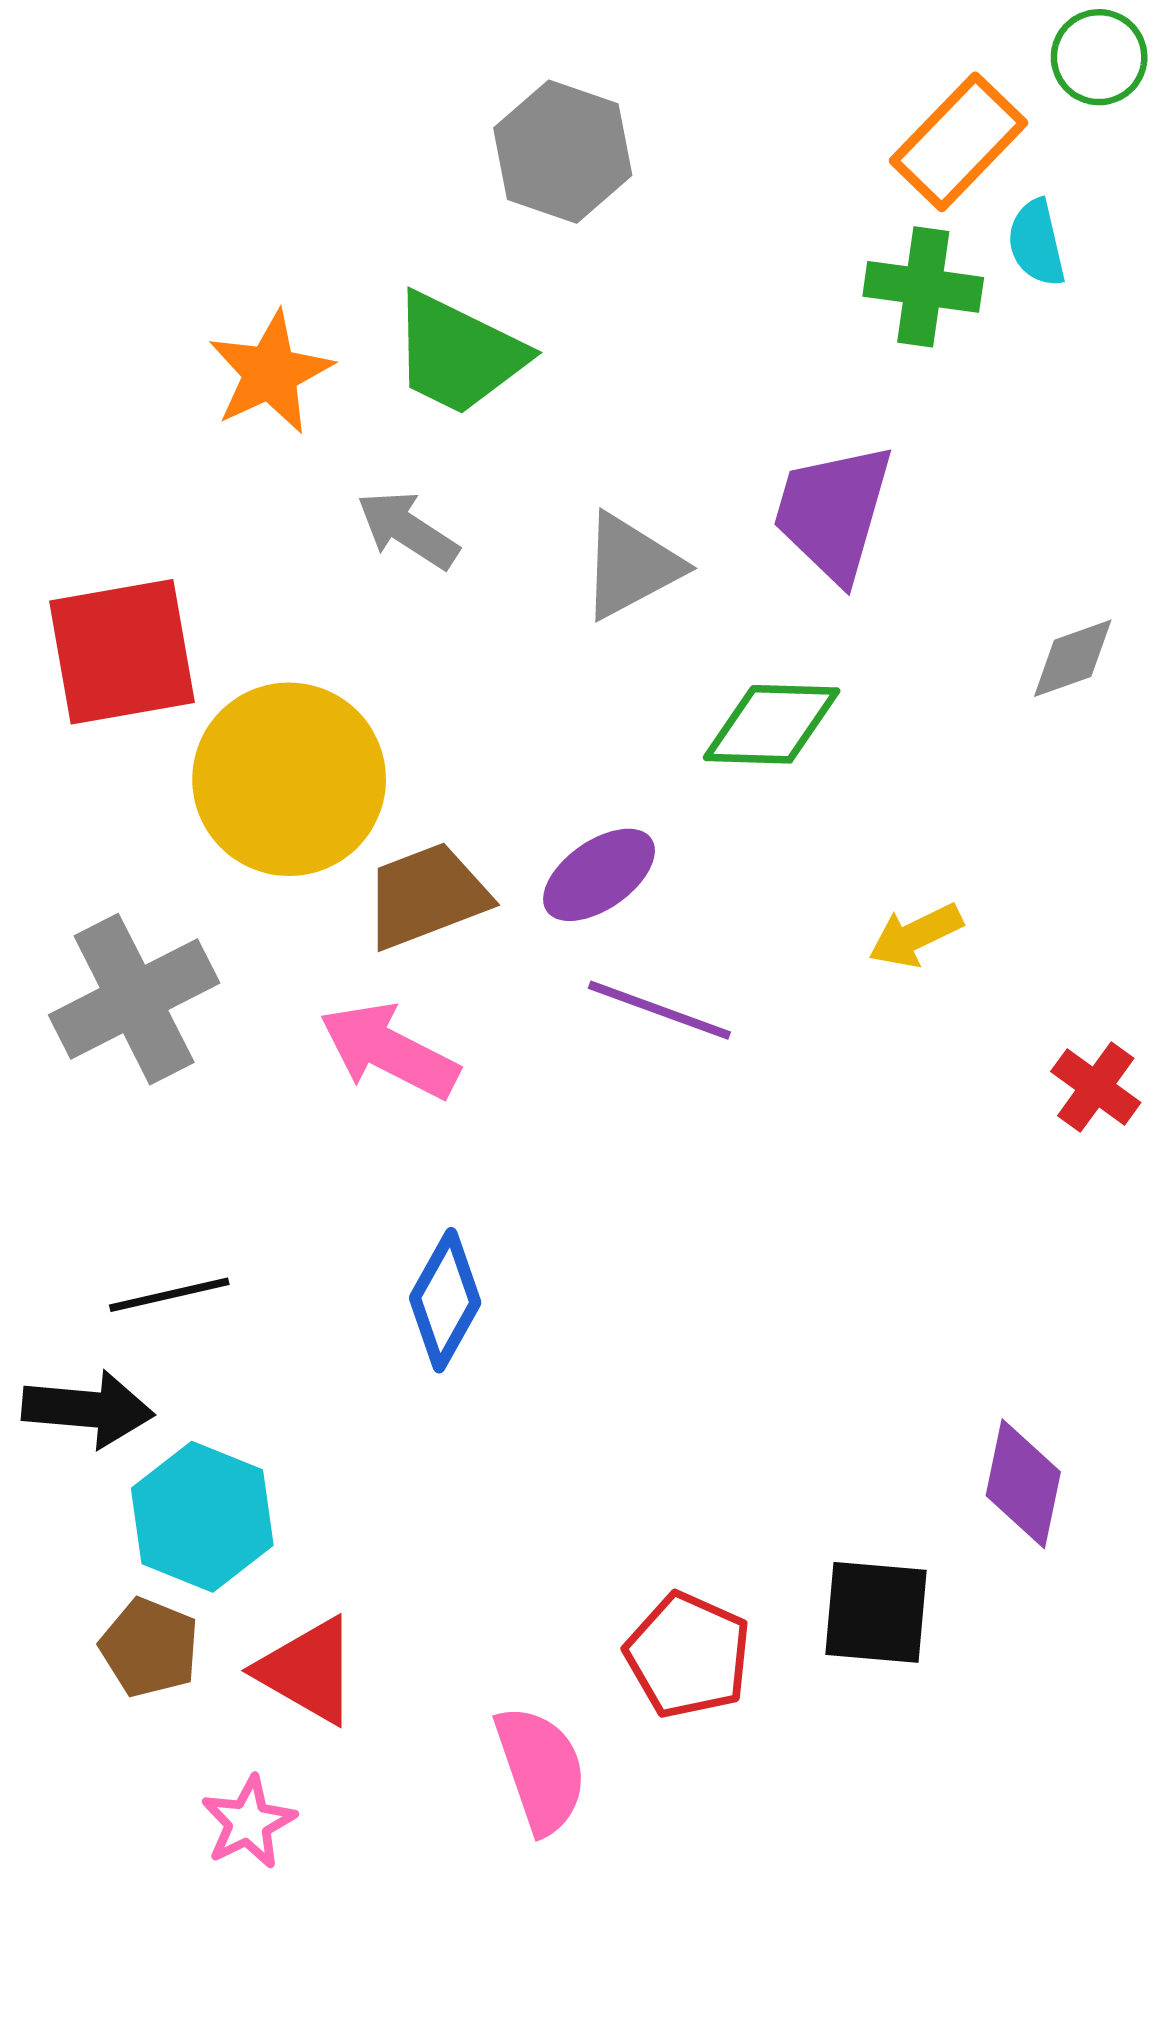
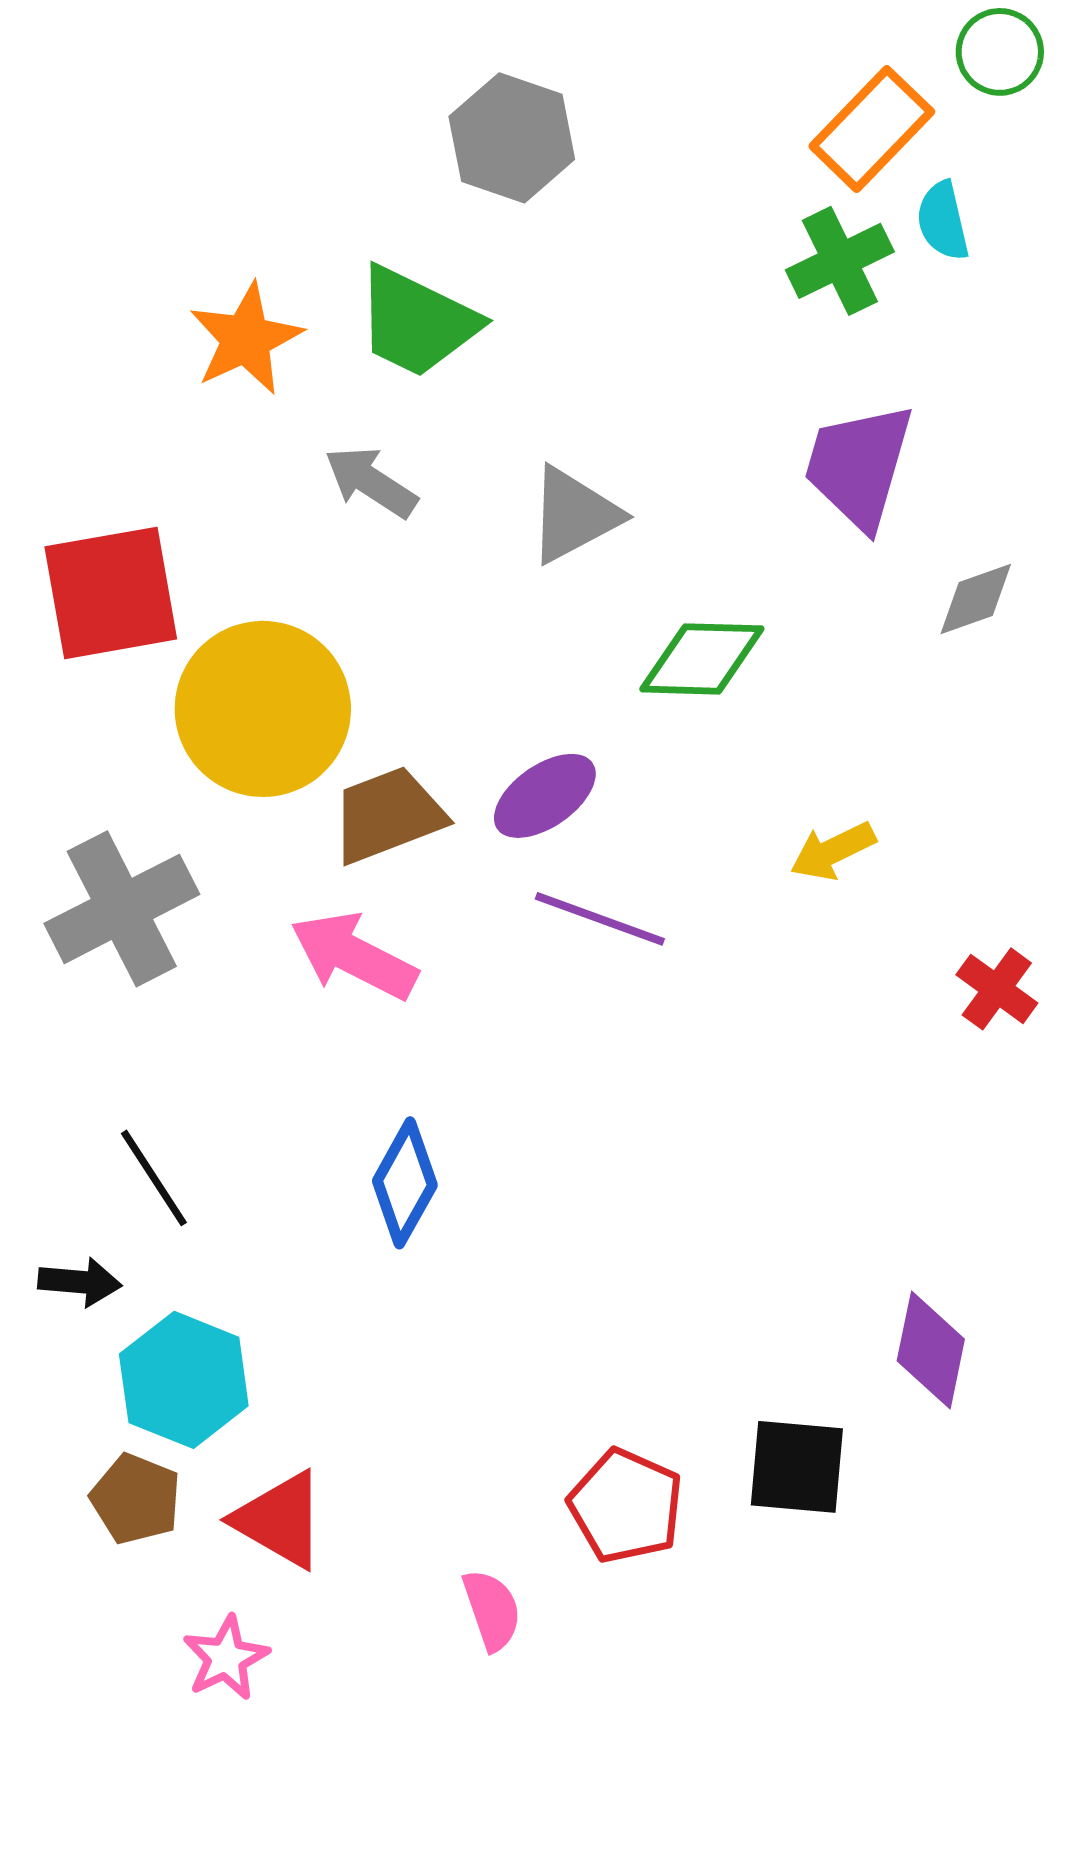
green cross: (923, 287) -> (840, 261), turned -34
purple trapezoid: (833, 512) -> (859, 466), moved
black line: (169, 1295) -> (154, 1178), turned 70
black arrow: (88, 1409) -> (80, 1282), size x0.7
pink semicircle: (541, 1770) -> (492, 1610), size x0.7

